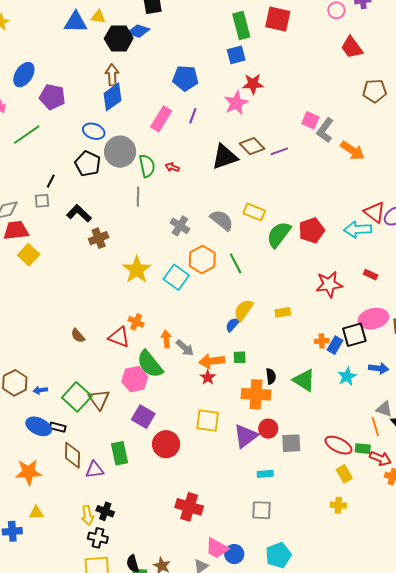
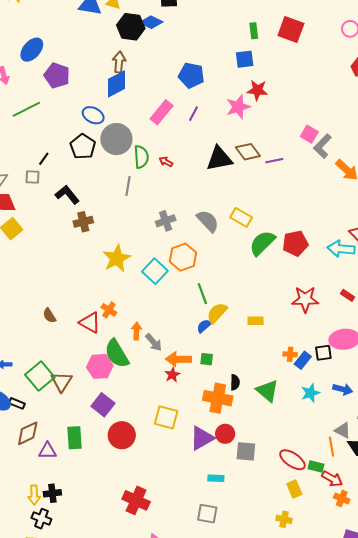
green rectangle: (241, 25) -> (254, 31), size x0.6
gray cross: (180, 226) -> (166, 221), turned 30
green line: (236, 263) -> (202, 294), moved
black square: (354, 335) -> (323, 353), size x0.7
brown diamond: (73, 455) -> (28, 433), turned 56
black cross: (105, 511) -> (52, 493), turned -36

